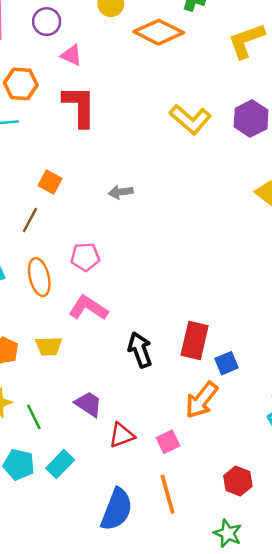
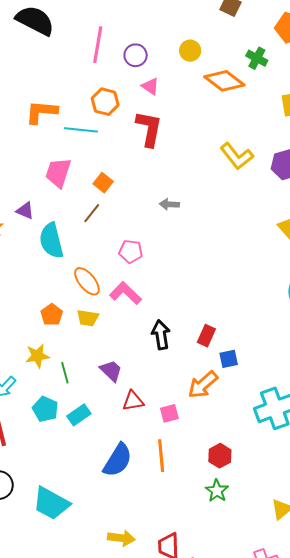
orange square: (50, 182) -> (103, 183), moved
orange ellipse: (39, 277) -> (87, 281), moved, turned -36
red rectangle: (195, 341) -> (206, 336), size x0.7
green star: (228, 533) -> (217, 491), moved

